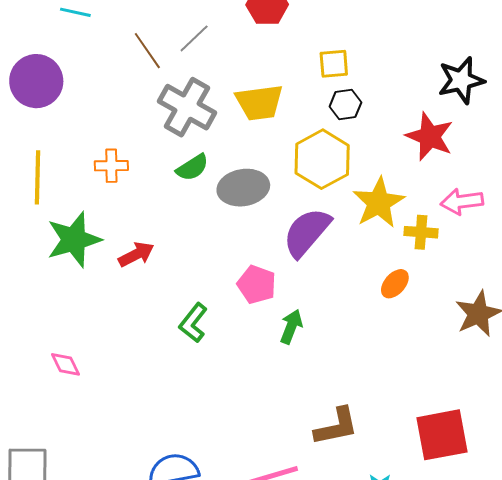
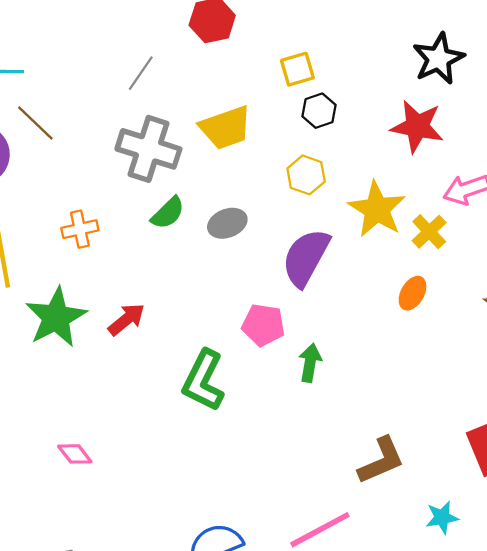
brown line: (147, 51) -> (35, 123), moved
yellow hexagon: (322, 159) -> (306, 175), size x0.6
gray ellipse: (243, 188) -> (227, 223), size x0.7
yellow cross: (421, 232) -> (429, 232), turned -36
green L-shape: (193, 323) -> (203, 381), size x1.4

